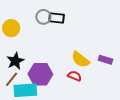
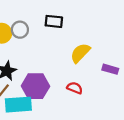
gray circle: (43, 17) -> (20, 30), moved
yellow semicircle: (80, 59) -> (80, 53), moved, turned 96

